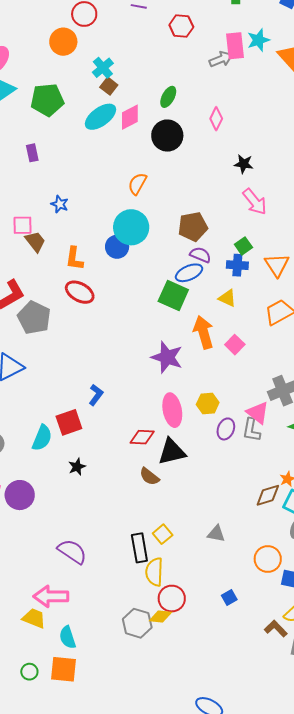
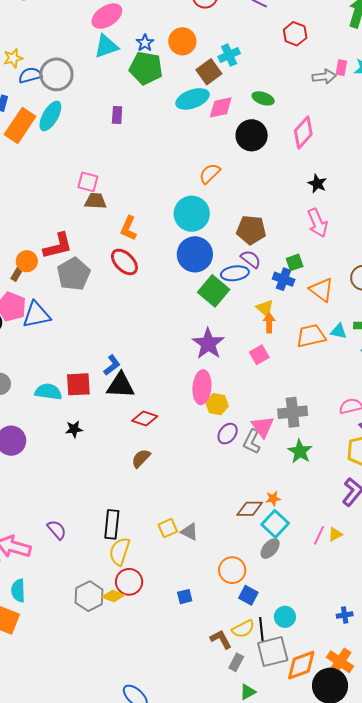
orange circle: (63, 42) -> (182, 41), moved
pink rectangle: (235, 46) -> (341, 68), size x0.6
cyan cross: (103, 68) -> (229, 55), moved
brown square: (109, 86) -> (209, 72), size x1.4
green ellipse: (168, 97) -> (263, 98), turned 65
pink diamond: (216, 119) -> (303, 132), size x1.4
blue star: (60, 204) -> (145, 43), moved
brown trapezoid: (35, 241) -> (96, 201), turned -65
blue circle: (117, 247) -> (195, 254), moved, size x1.5
orange triangle: (277, 265) -> (322, 290), turned -36
orange arrow: (203, 332) -> (269, 323), moved, size x0.6
purple star: (167, 357) -> (208, 344), moved
pink ellipse: (172, 410) -> (202, 387), moved
cyan semicircle: (42, 438) -> (48, 392), turned -120
black triangle: (172, 452) -> (121, 385), moved
brown semicircle: (149, 476) -> (141, 458), turned 80
yellow square: (163, 534) -> (168, 528), moved
purple semicircle: (72, 552) -> (57, 530), moved, size x0.7

